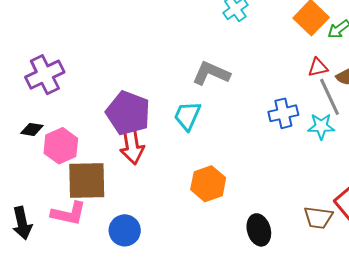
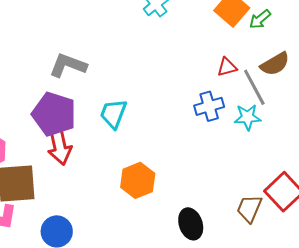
red triangle: (318, 67) -> (227, 67), moved
gray L-shape: (211, 73) -> (68, 65), moved
brown trapezoid: (318, 218) -> (249, 209), turned 108

